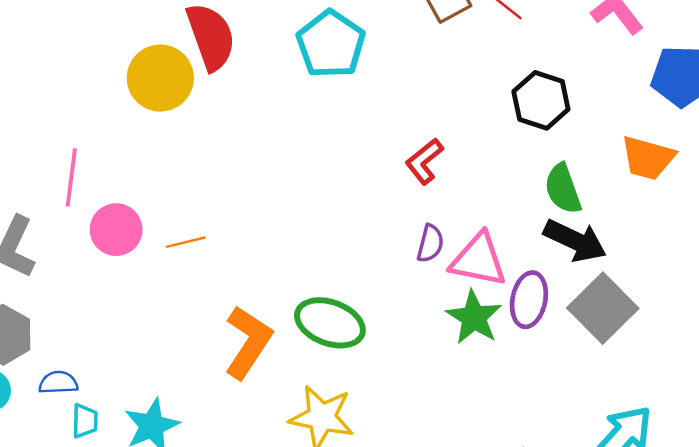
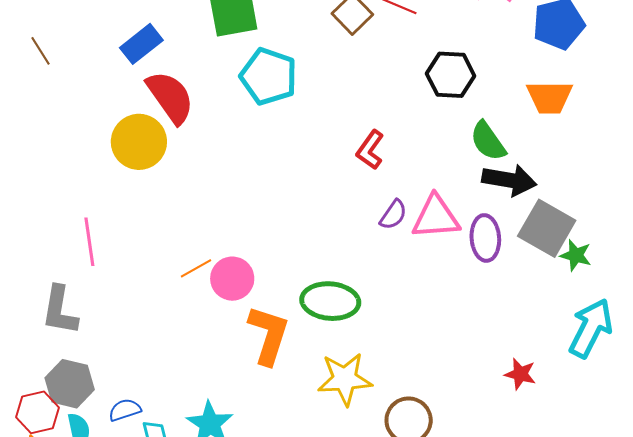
pink circle: (116, 230) -> (232, 279), moved
purple semicircle: (430, 243) -> (393, 215), turned 36
green star: (474, 317) -> (576, 255), moved, size x0.7

